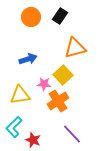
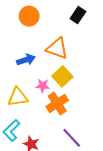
black rectangle: (60, 16) -> (78, 15), moved
orange triangle: (75, 48) -> (57, 48), moved, turned 35

